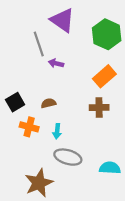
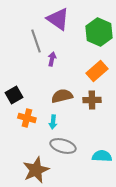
purple arrow: (56, 63) -> (52, 59), turned 88
brown semicircle: (48, 103) -> (62, 96), moved, size x1.5

